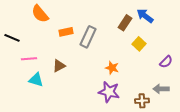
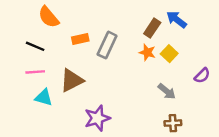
black line: (12, 38) -> (35, 46), moved
brown triangle: (59, 66) -> (72, 80), size x1.5
orange star: (112, 68) -> (147, 52), moved
gray arrow: (161, 89) -> (167, 91), moved, turned -140
purple star: (109, 92) -> (97, 118), moved, turned -30

